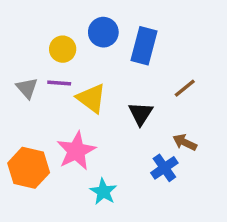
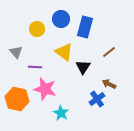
purple line: (59, 83) -> (35, 67), moved
yellow triangle: (91, 98) -> (64, 52), moved
pink star: (76, 151) -> (45, 89), turned -30

